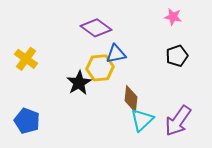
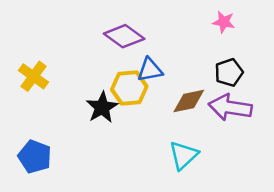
brown diamond: (131, 99) -> (189, 101), moved, turned 72
purple arrow: (178, 121) -> (230, 107), moved, turned 64

